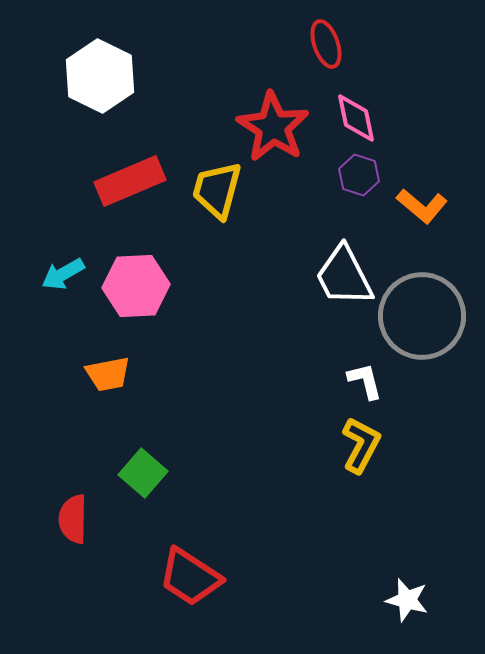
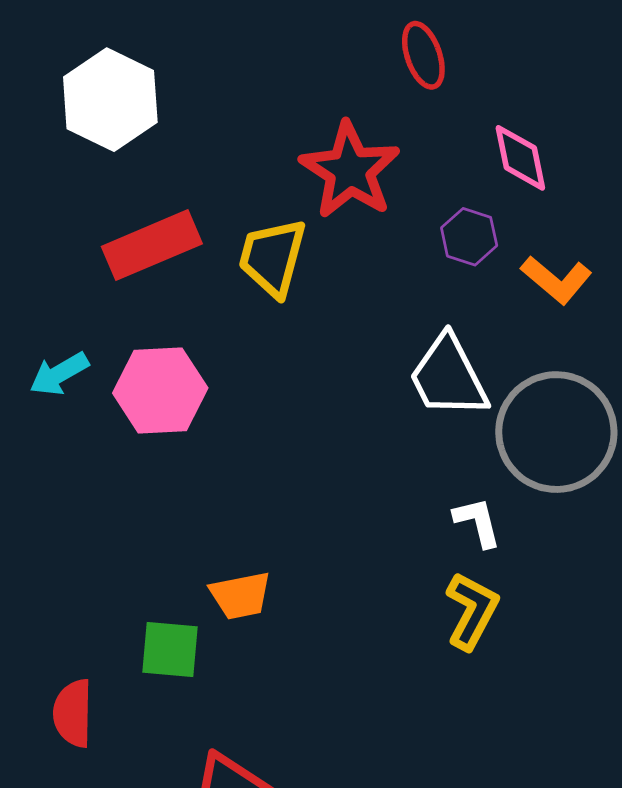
pink diamond: (356, 118) -> (520, 158), moved
orange trapezoid: (108, 374) -> (241, 595), moved
green square: (143, 473) -> (170, 649), turned -36

